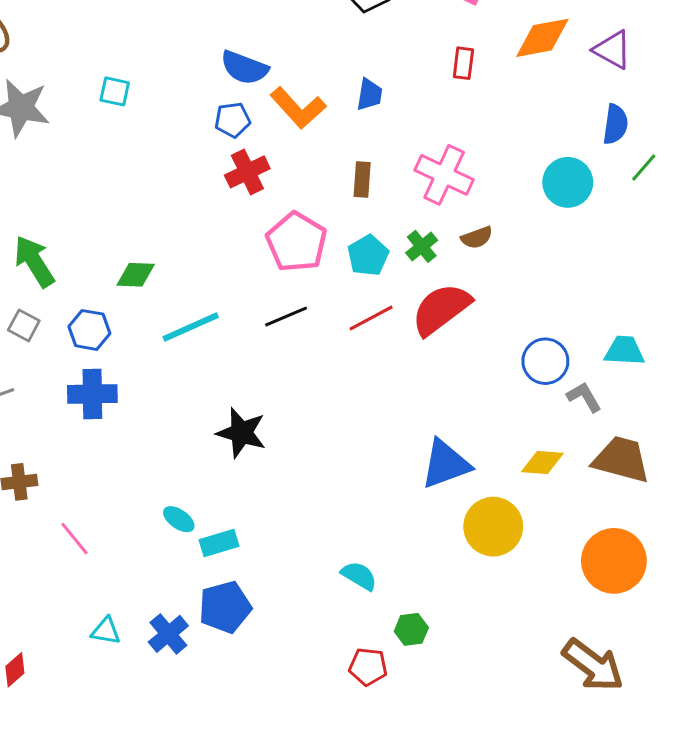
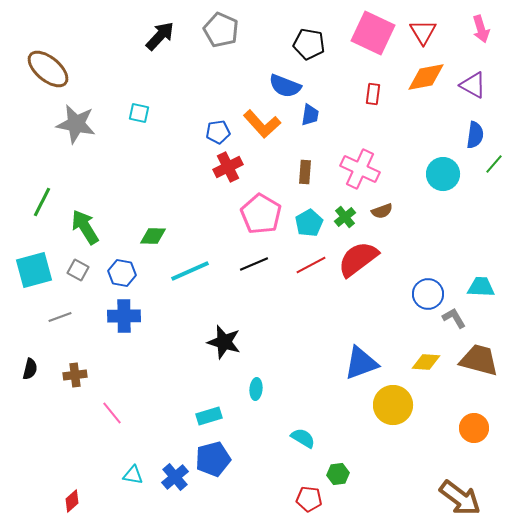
blue semicircle: (244, 68) -> (285, 86), moved
cyan ellipse: (179, 519) -> (256, 389), moved, turned 60
orange circle: (614, 561) -> (474, 428), size x0.7

